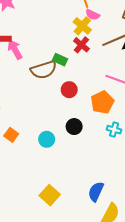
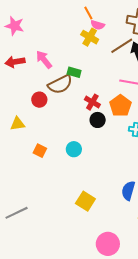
red cross: (81, 45) -> (92, 102), moved
pink arrow: (15, 49) -> (44, 60), moved
red circle: (69, 90) -> (39, 100), moved
black circle: (74, 127) -> (98, 120), moved

